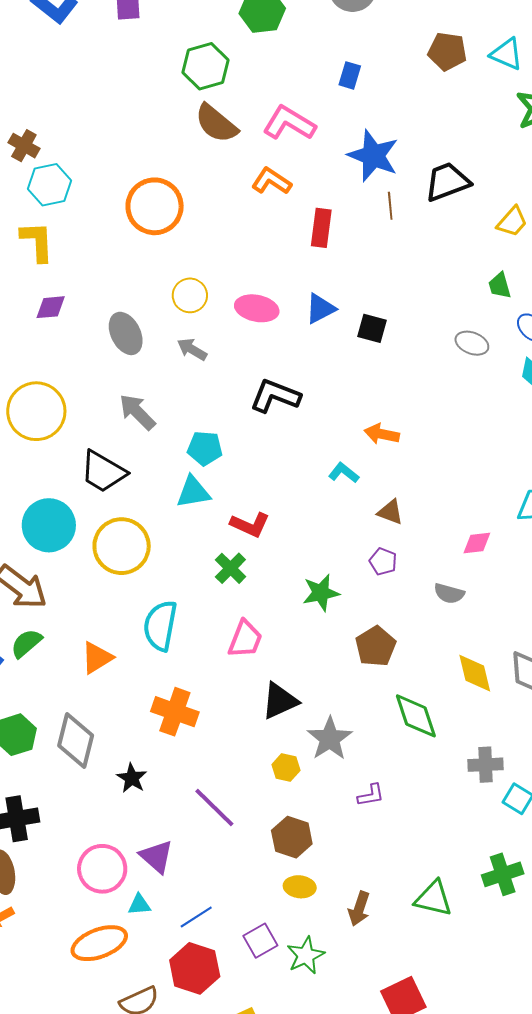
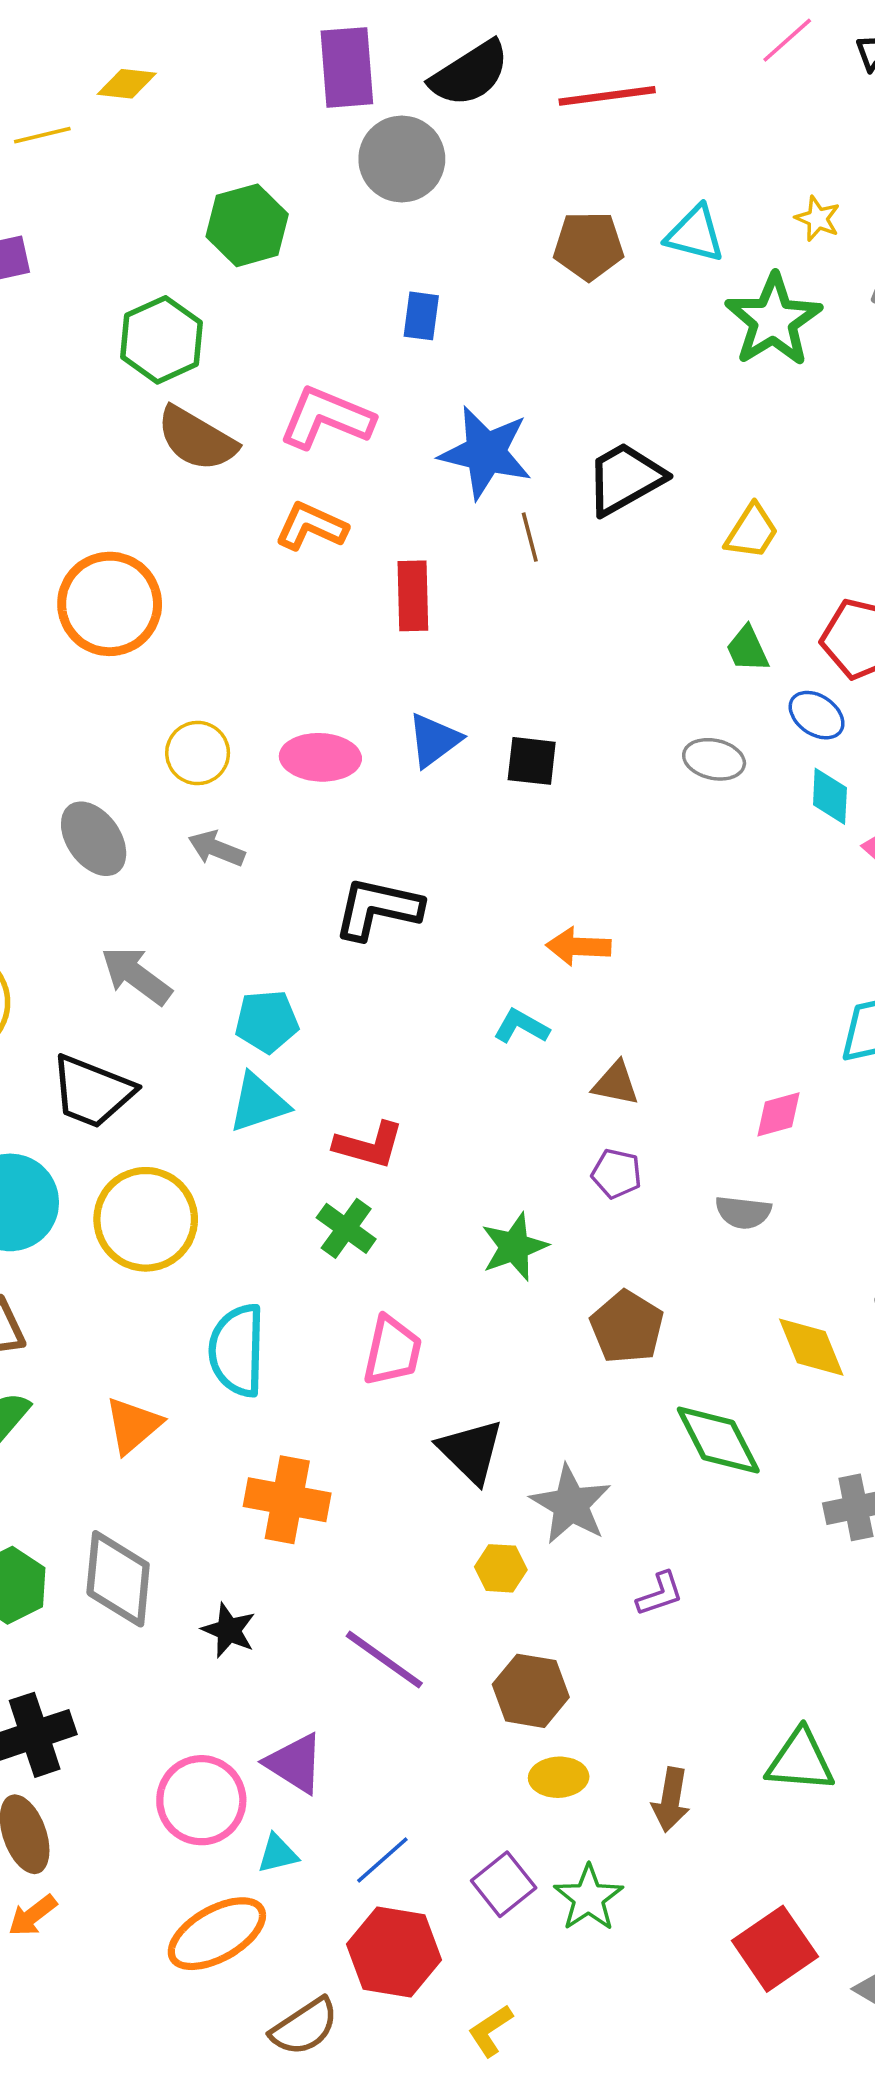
black triangle: (280, 701) -> (471, 1451), turned -42

